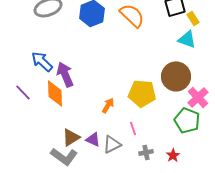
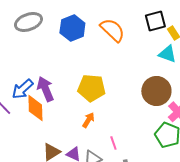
blue arrow: (42, 61) -> (22, 89), moved, turned -85
yellow pentagon: (142, 93) -> (91, 88), moved

